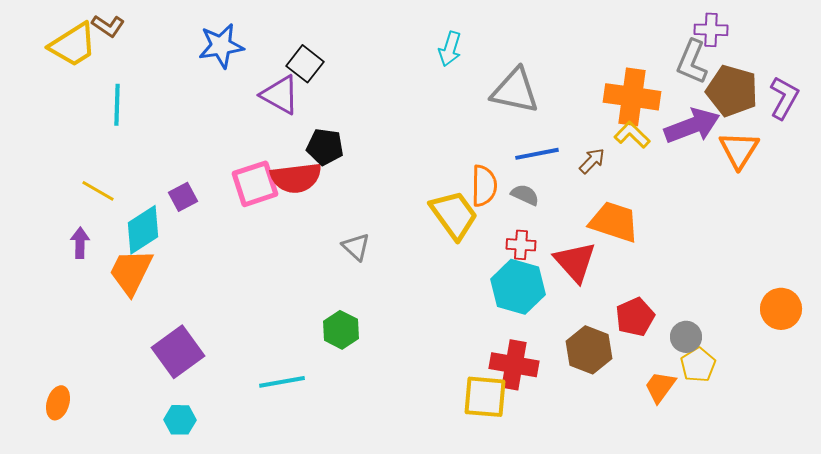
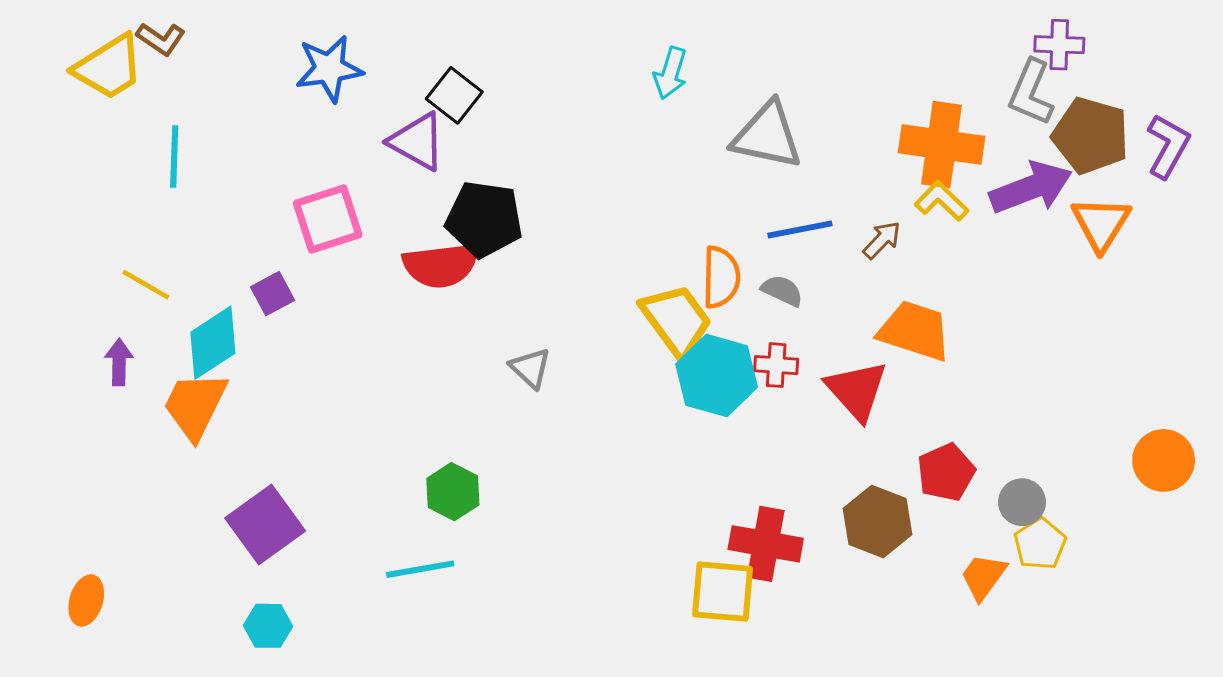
black pentagon: (325, 147) -> (484, 219), size x1.4
pink square: (255, 184) -> (328, 219), moved
cyan hexagon: (518, 287) -> (717, 375), moved
green hexagon: (341, 330) -> (453, 492), moved

